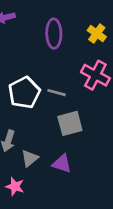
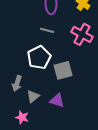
white pentagon: (24, 93) -> (39, 57), moved
gray line: (57, 93) -> (47, 30), moved

